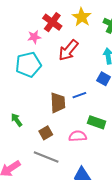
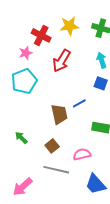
yellow star: (82, 17) -> (69, 26), turned -30
pink semicircle: (78, 136) -> (82, 154), moved

